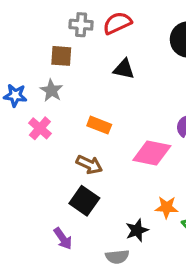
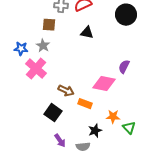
orange rectangle: (99, 125) -> (85, 104), moved
pink cross: (40, 128) -> (36, 69), size x1.5
black square: (84, 201) -> (53, 113), moved
purple arrow: (63, 239) -> (60, 141), moved

